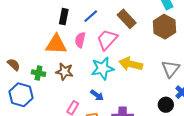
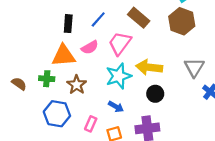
pink semicircle: (80, 40) -> (90, 47), turned -126
brown star: (64, 72) -> (77, 85), turned 30
green cross: (38, 73) -> (47, 79), moved
blue hexagon: (21, 95) -> (57, 114), moved
black circle: (166, 105) -> (155, 94), moved

